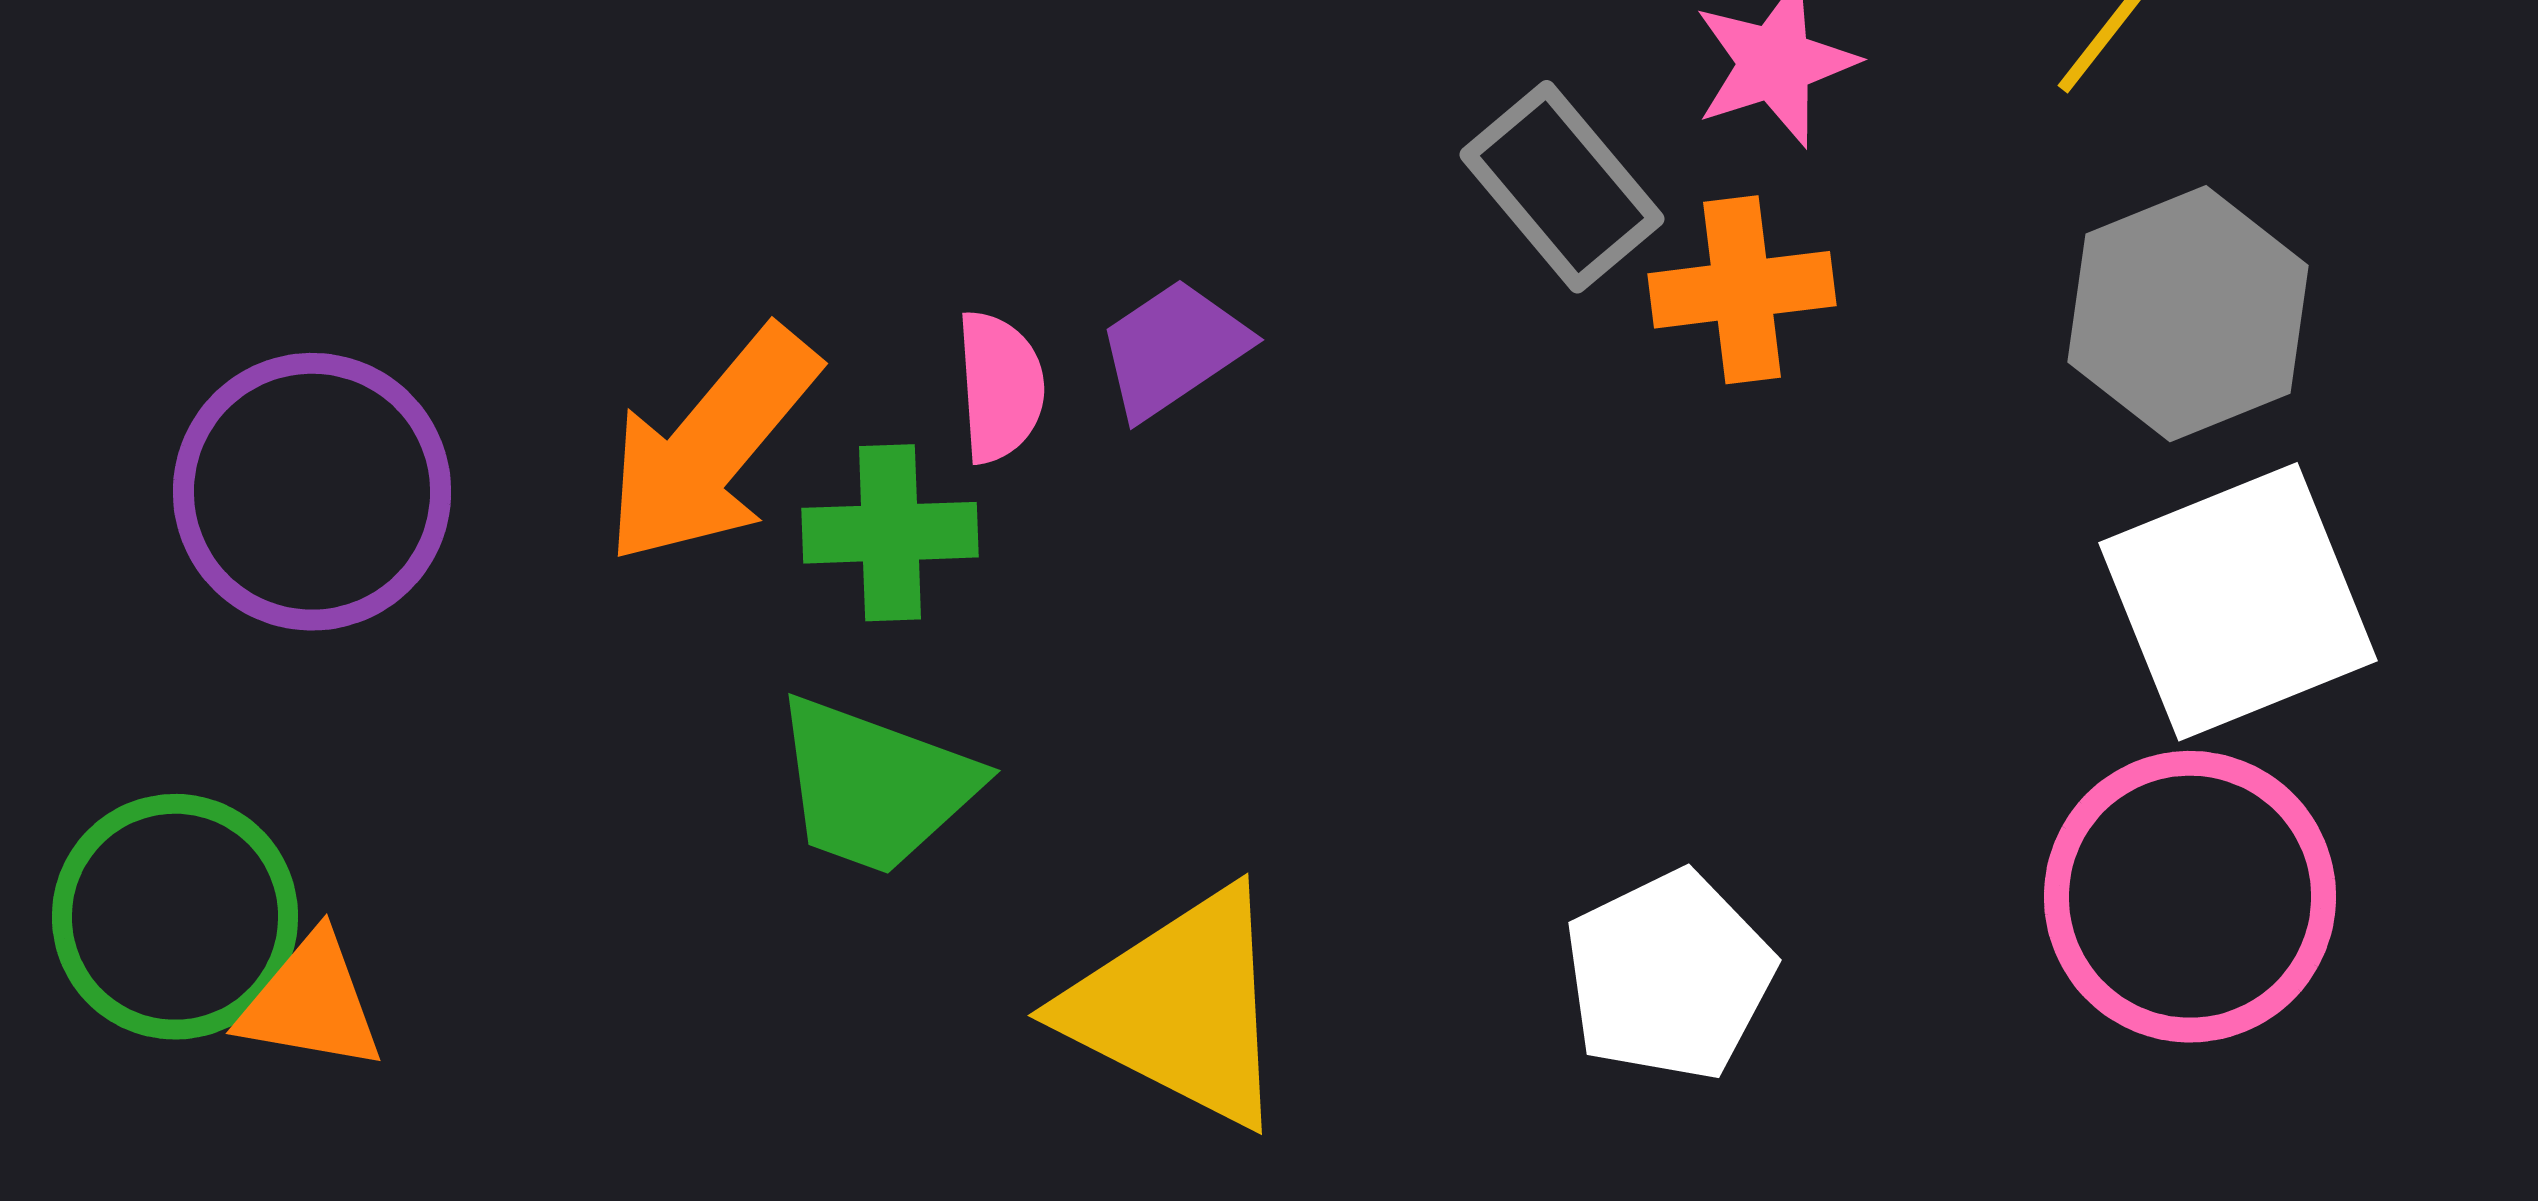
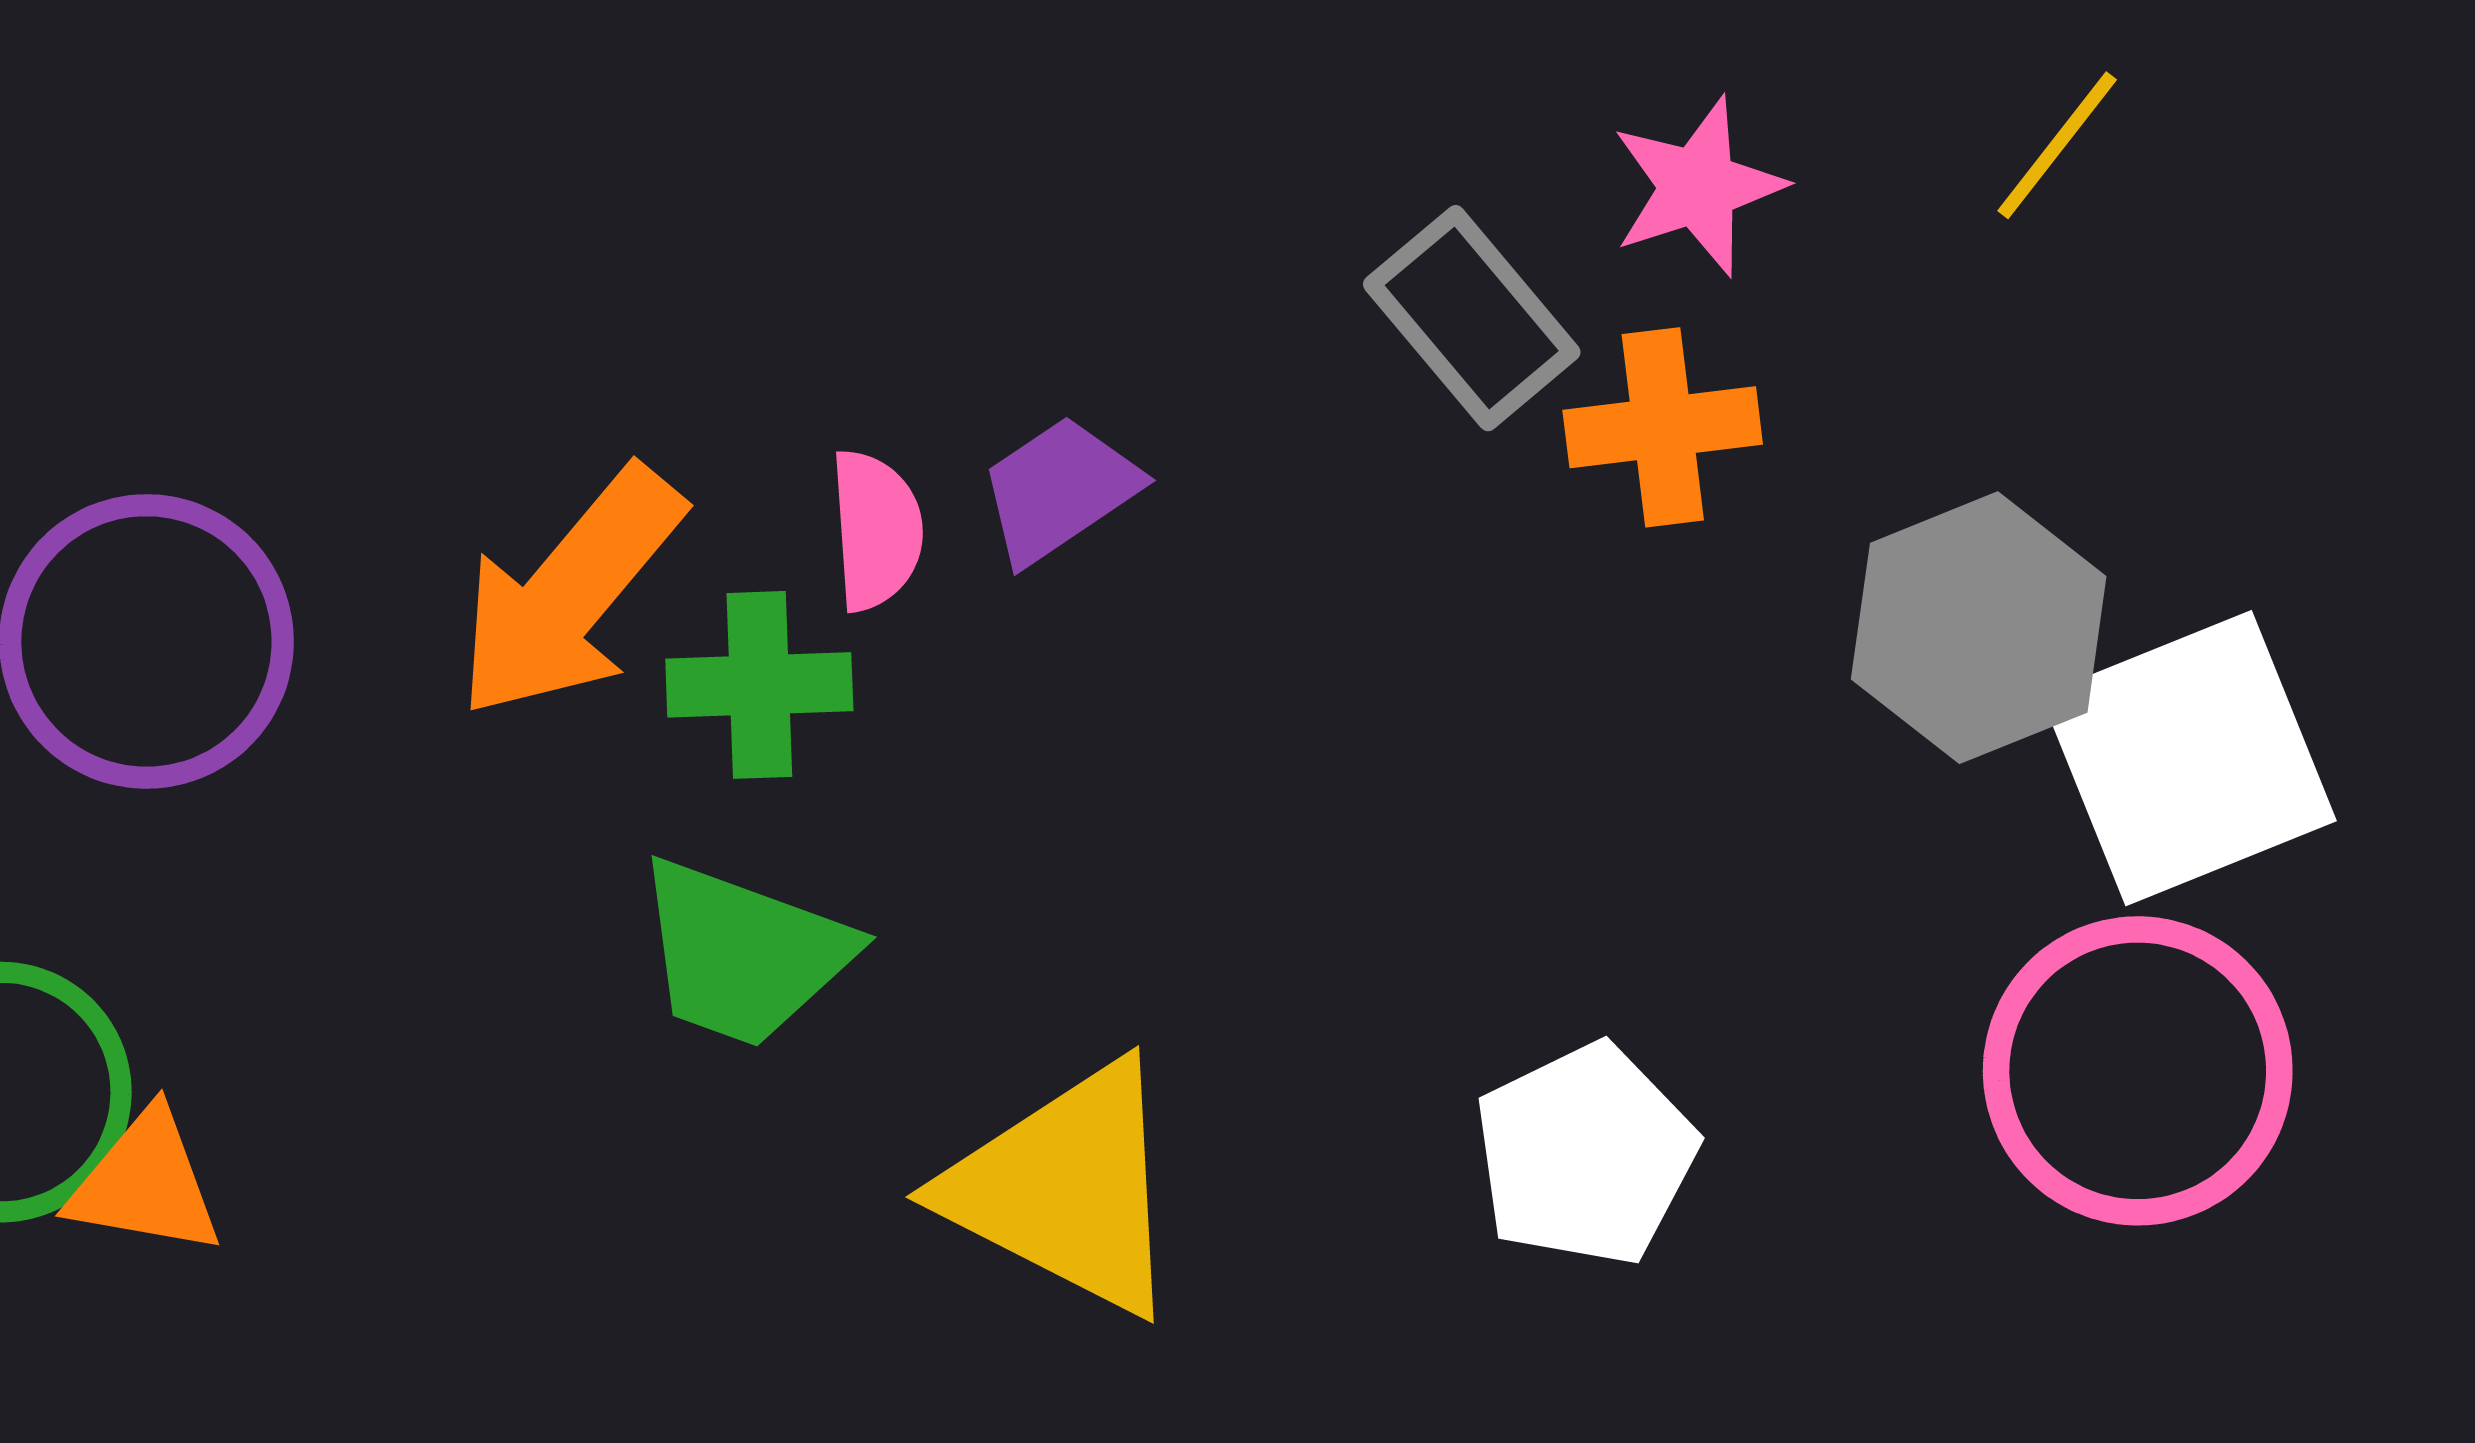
gray hexagon: (2188, 314) -> (1979, 628), moved

